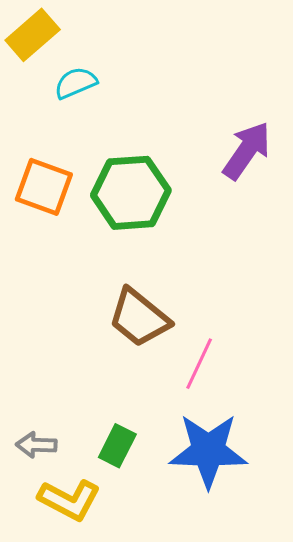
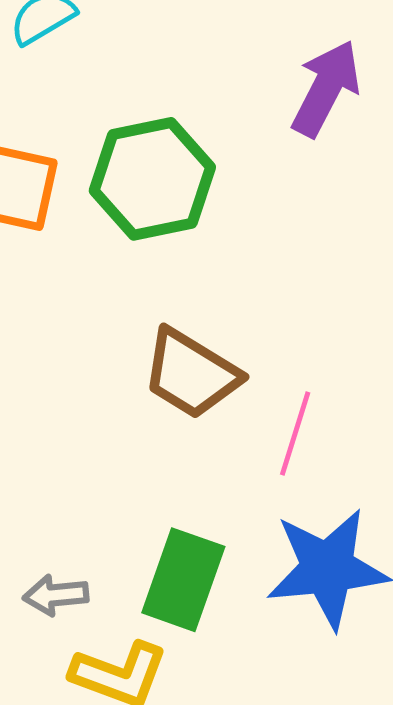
green rectangle: (117, 446) -> (183, 580), size x1.5

